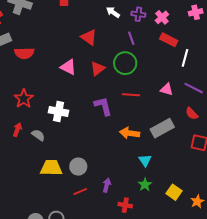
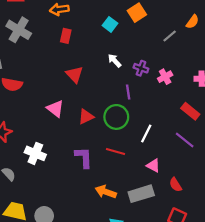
red triangle: (89, 37) -> (74, 74), moved
red rectangle: (169, 40) -> (190, 111), moved
white line: (185, 58) -> (146, 134), moved
purple line: (194, 88) -> (185, 140), moved
pink triangle: (167, 89) -> (153, 166), moved

